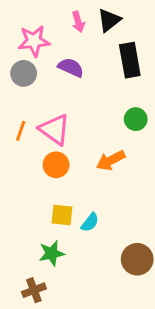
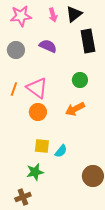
pink star: (34, 41) -> (21, 16), moved
green circle: (136, 119) -> (80, 80), moved

